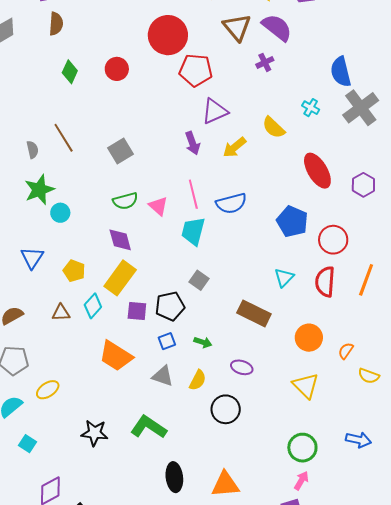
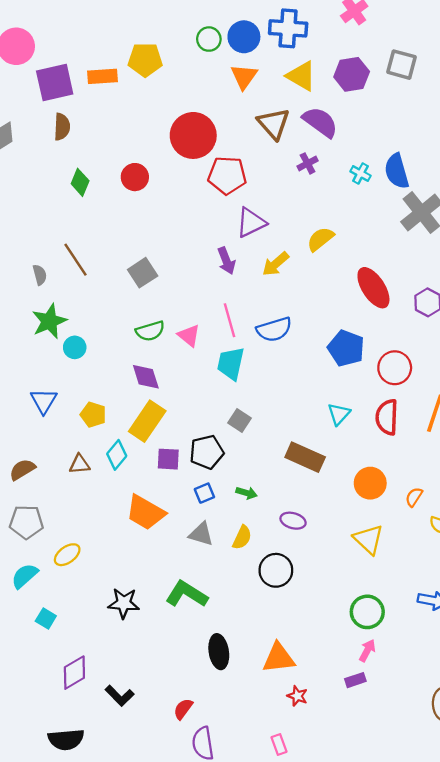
cyan cross: (311, 108) -> (360, 173), moved
yellow semicircle: (274, 127) -> (320, 239), turned 100

